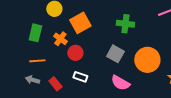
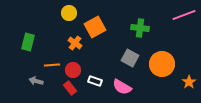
green rectangle: (35, 33) -> (28, 42), moved
red circle: (75, 53) -> (73, 70), moved
gray arrow: (32, 80) -> (36, 81), moved
pink semicircle: (120, 83) -> (122, 87), moved

